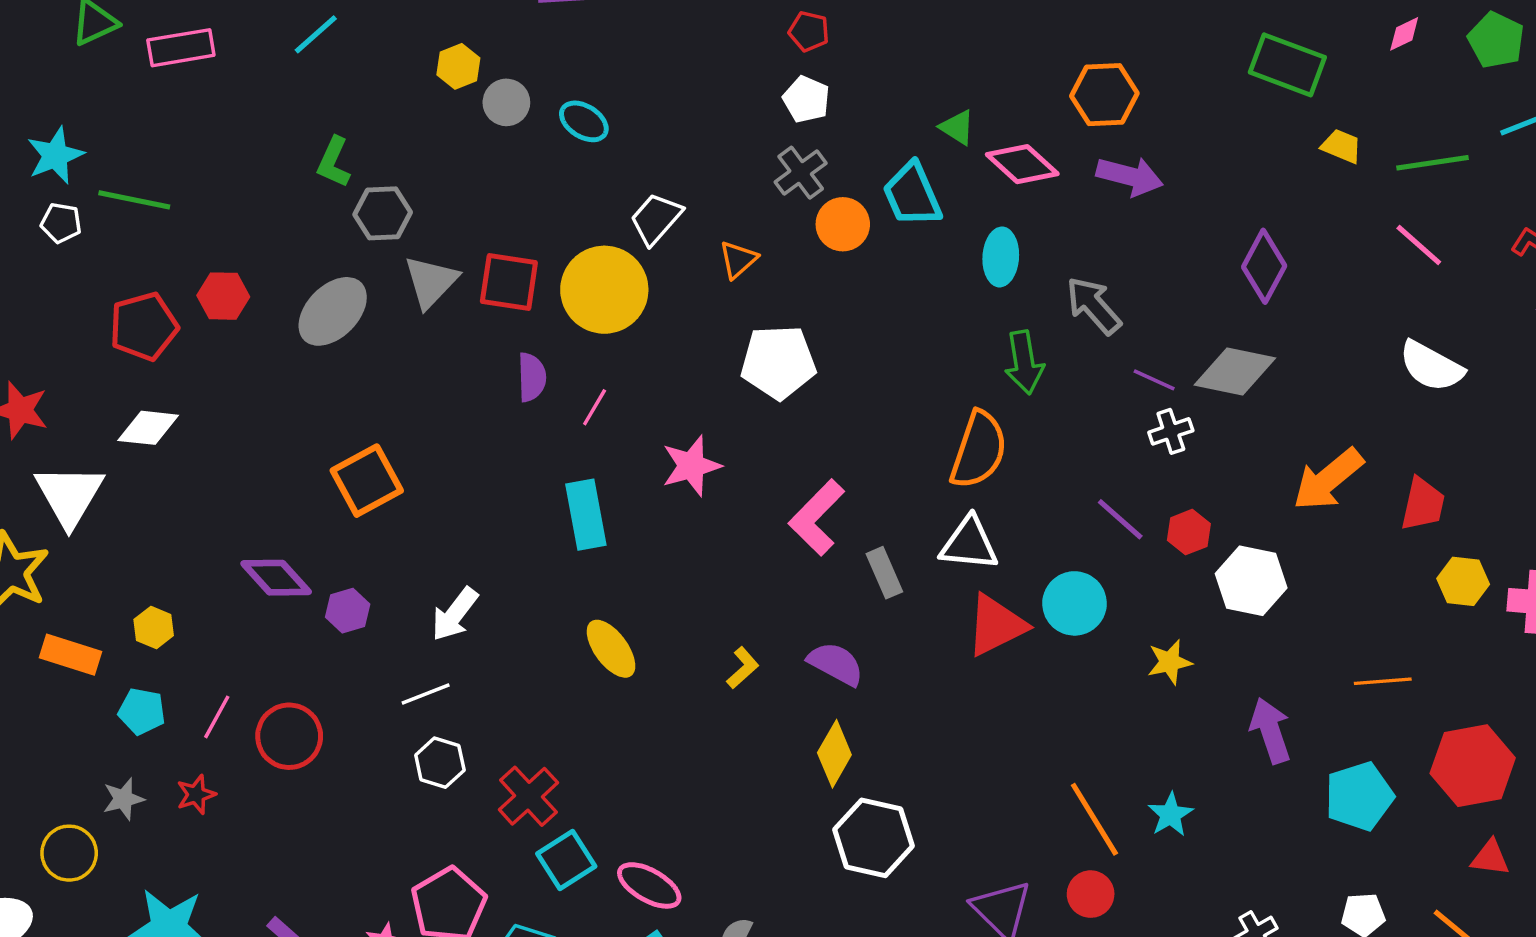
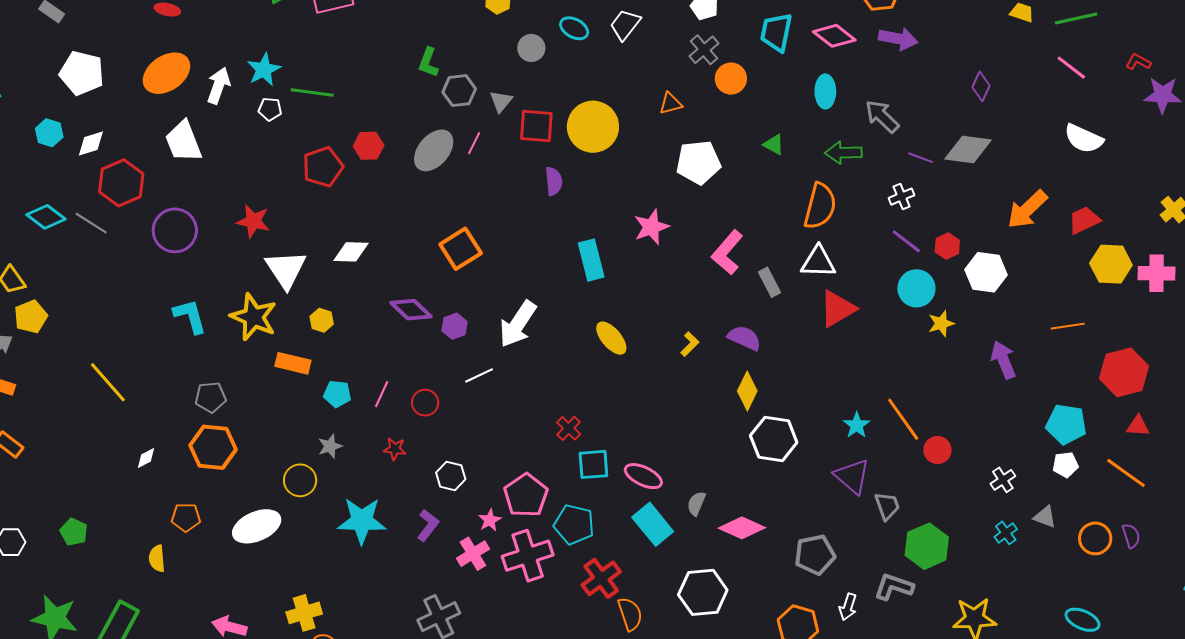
gray circle: (506, 102) -> (531, 48), moved
green triangle: (957, 127) -> (774, 145), moved
cyan trapezoid: (912, 195) -> (776, 32), moved, turned 39
white trapezoid: (656, 219) -> (625, 25), moved
orange triangle: (738, 259) -> (671, 103), turned 30
purple diamond: (1264, 266) -> (981, 86), size x0.7
gray triangle: (431, 282) -> (501, 101), moved, size x0.7
green arrow: (1024, 362) -> (843, 153), turned 102
pink line: (595, 407) -> (474, 143), moved
white diamond: (148, 428) -> (351, 252), moved
white cross: (1171, 431) -> (902, 197), moved
red trapezoid: (1423, 504) -> (1084, 220), turned -124
yellow hexagon: (1463, 581) -> (1111, 264), size x1.4
cyan circle: (1075, 603) -> (916, 288), moved
white arrow: (455, 614) -> (518, 324), size x1.4
yellow hexagon: (154, 628) -> (322, 320), moved
white line: (426, 694) -> (479, 375), moved
red circle: (289, 736) -> (425, 403), size x0.7
white hexagon: (440, 763) -> (451, 476), moved
red star: (196, 794) -> (395, 449), moved, turned 30
red cross: (528, 796) -> (569, 428), size x0.7
cyan pentagon: (1359, 796) -> (1066, 424), moved, turned 30
cyan star: (1170, 815) -> (857, 425), moved
cyan square: (566, 860) -> (593, 464), turned 32
red circle: (1091, 894) -> (937, 450), moved

